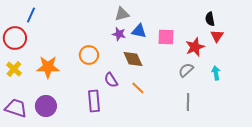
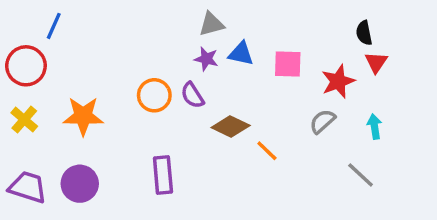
brown diamond: (133, 59) -> (231, 126), moved, turned -40
purple semicircle: (111, 80) -> (192, 95), moved
orange line: (138, 88) -> (267, 151), moved
gray line: (188, 102) -> (361, 175), moved, turned -48

